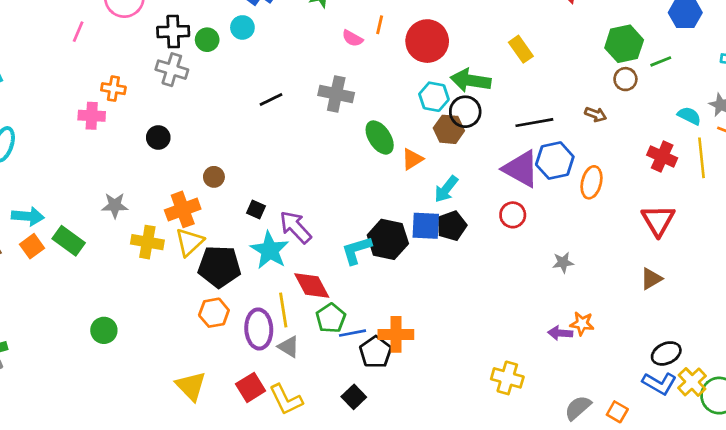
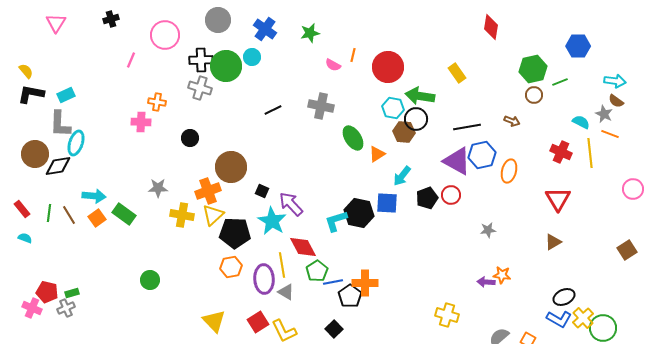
green circle: (207, 40) -> (226, 66), size x1.8
brown circle: (214, 177) -> (231, 167), size x2.0
black pentagon: (452, 226) -> (427, 198), moved

